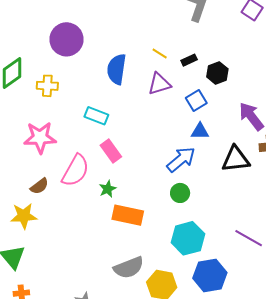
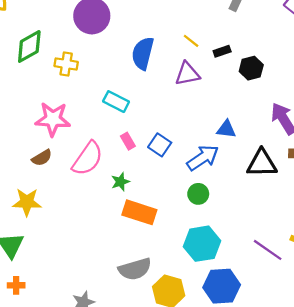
blue square: (196, 100) -> (160, 145), moved, turned -30
pink rectangle: (111, 151) -> (128, 141), size x0.7
brown semicircle: (39, 186) -> (42, 158), moved

